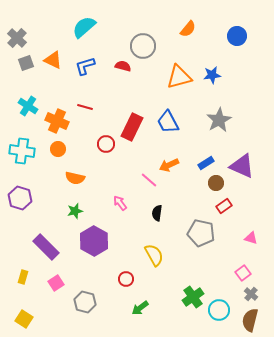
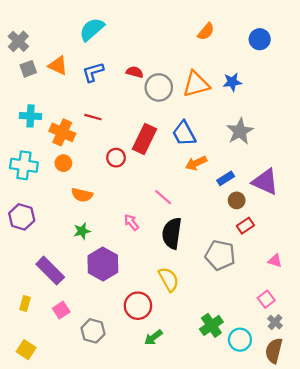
gray circle: (143, 46) -> (159, 87), moved
cyan cross: (28, 106) -> (30, 116), turned -30
orange arrow: (169, 165) -> (196, 163), moved
black semicircle: (157, 213) -> (172, 233), size x1.8
red circle: (126, 279) -> (138, 306), size x1.6

